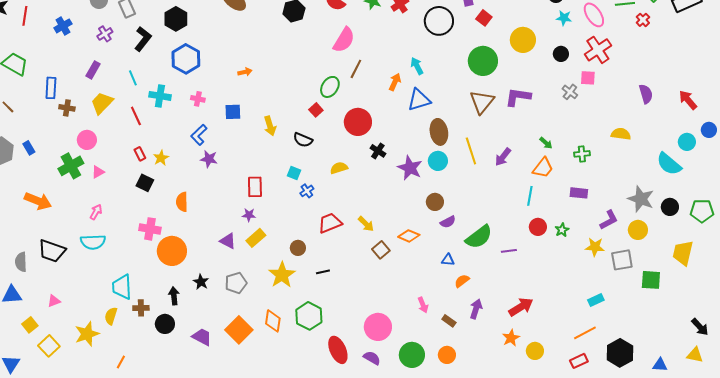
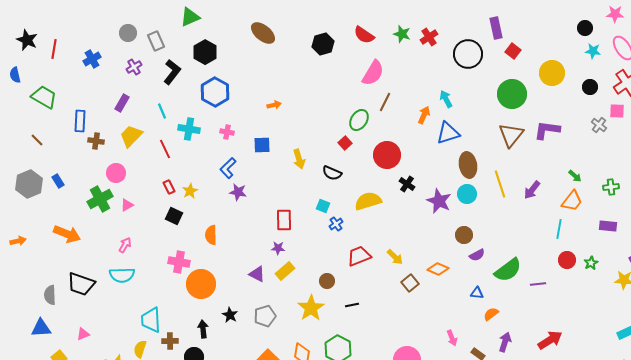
yellow semicircle: (339, 168) -> (368, 201), size x1.5

